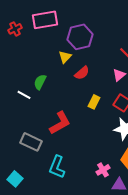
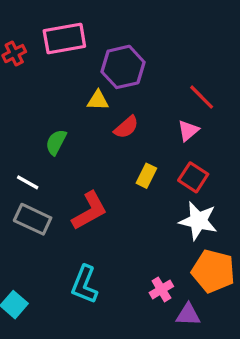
yellow triangle: (65, 57) -> (98, 100), turned 48
white line: (24, 95) -> (28, 182), moved
gray rectangle: (31, 142) -> (33, 219), moved

